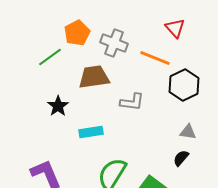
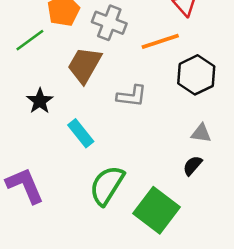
orange line: (155, 58) -> (160, 41), turned -40
brown trapezoid: (94, 77) -> (85, 65), turned -52
cyan rectangle: (91, 132) -> (81, 133), turned 60

